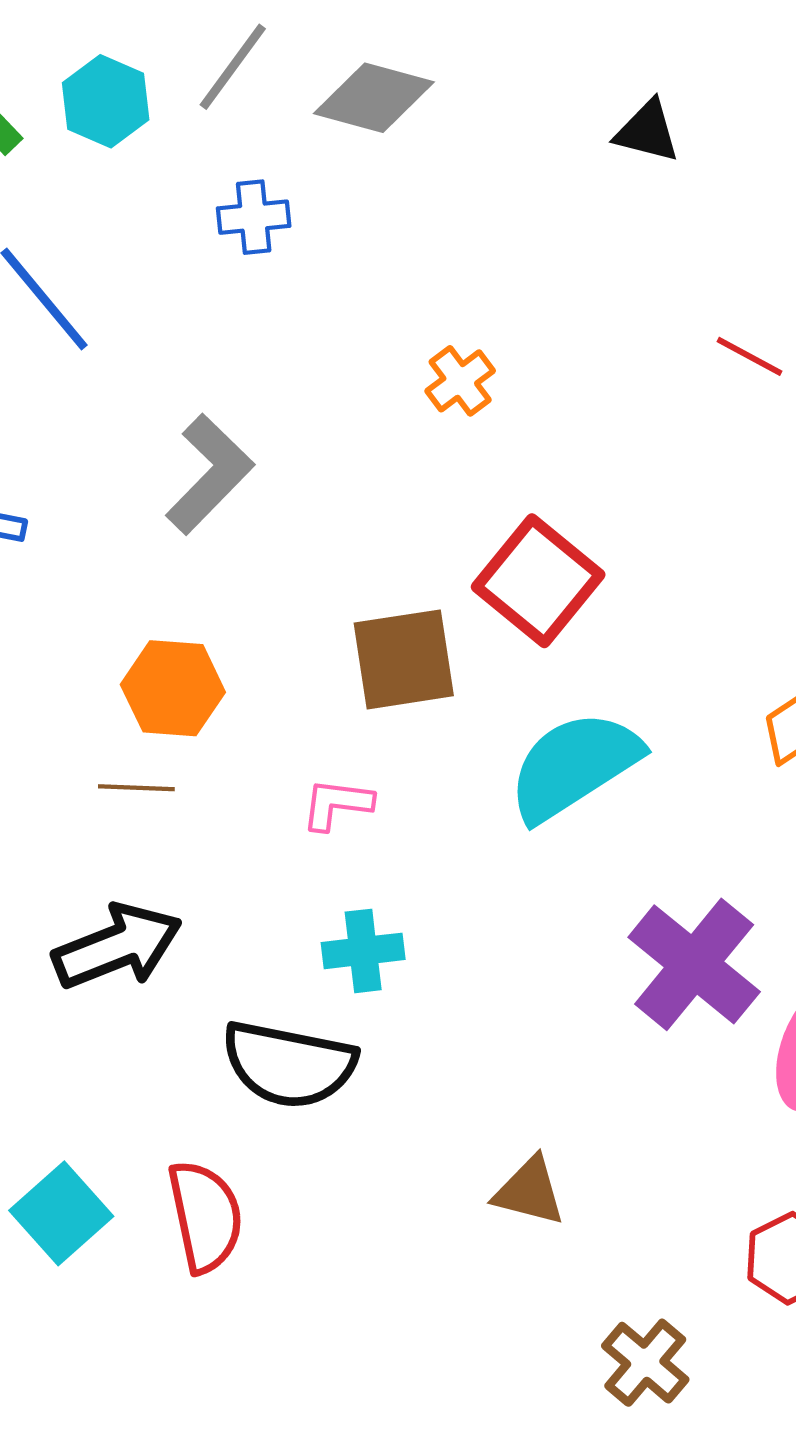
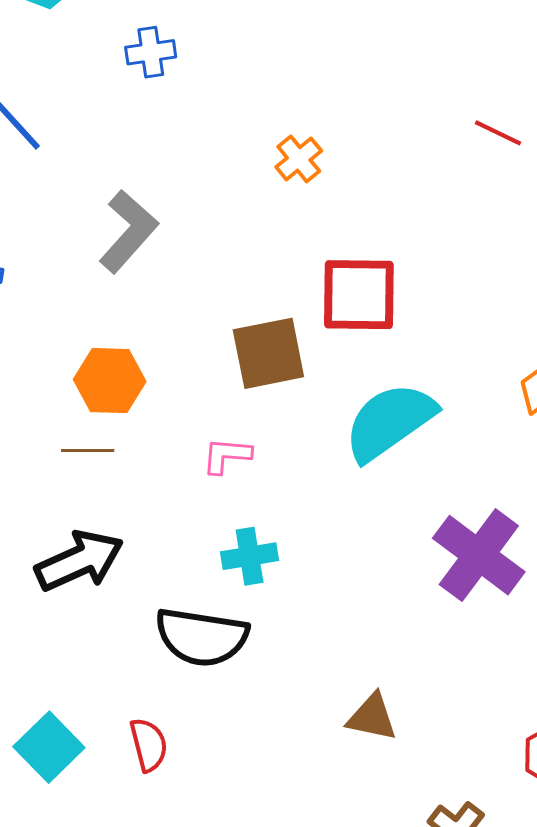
red square: (538, 581) -> (359, 295), turned -36
red semicircle: (205, 1216) -> (149, 745), size x0.7

